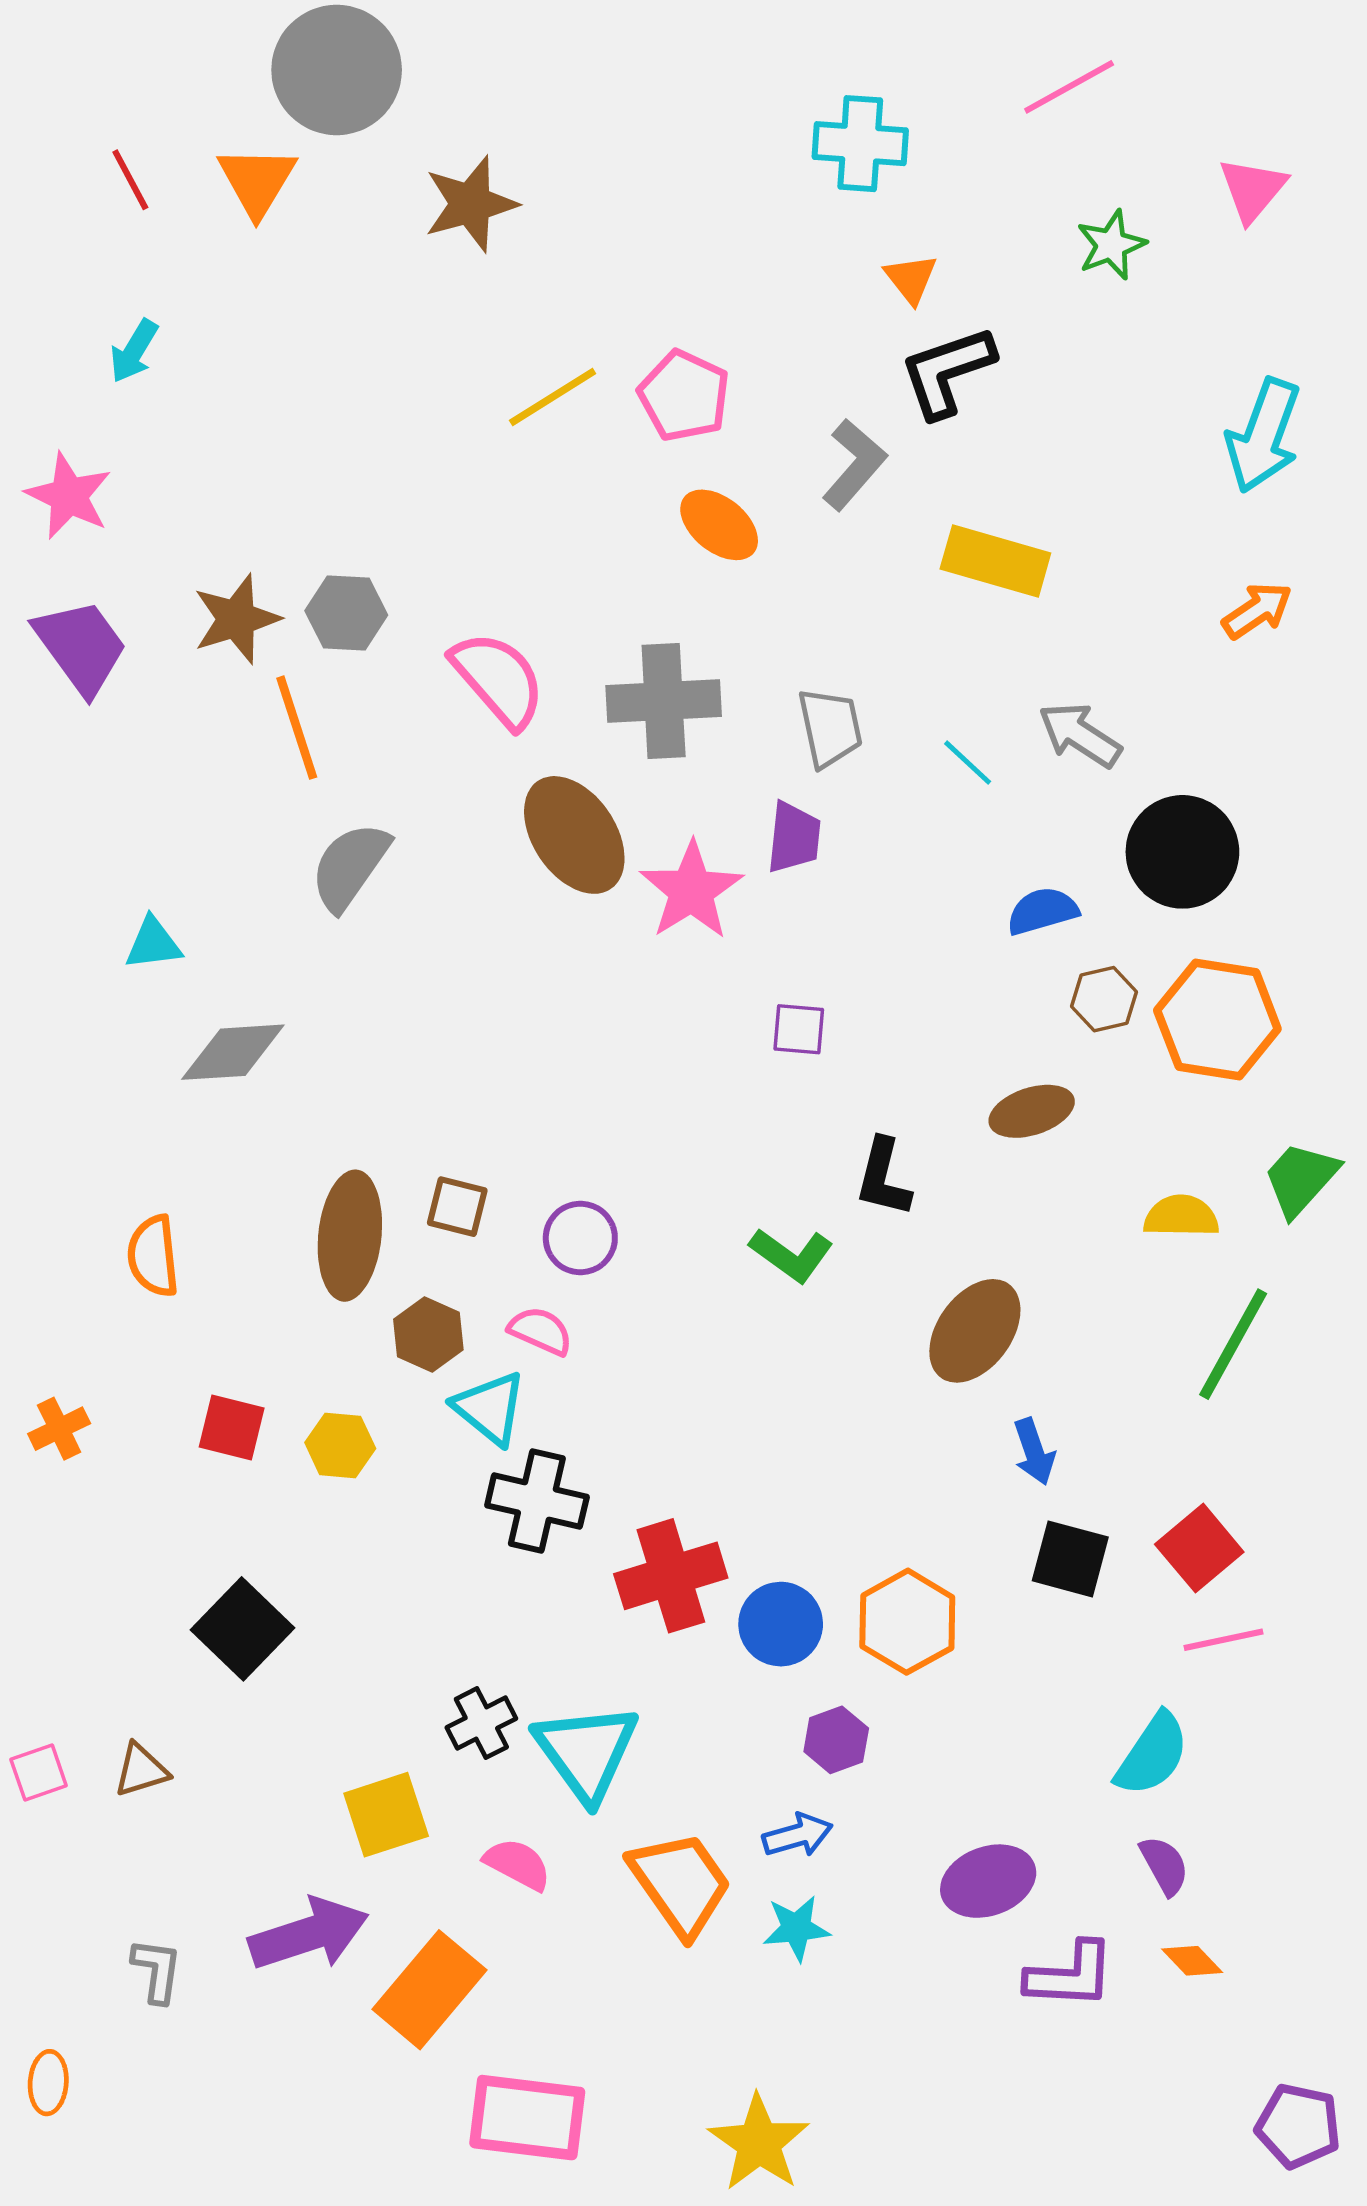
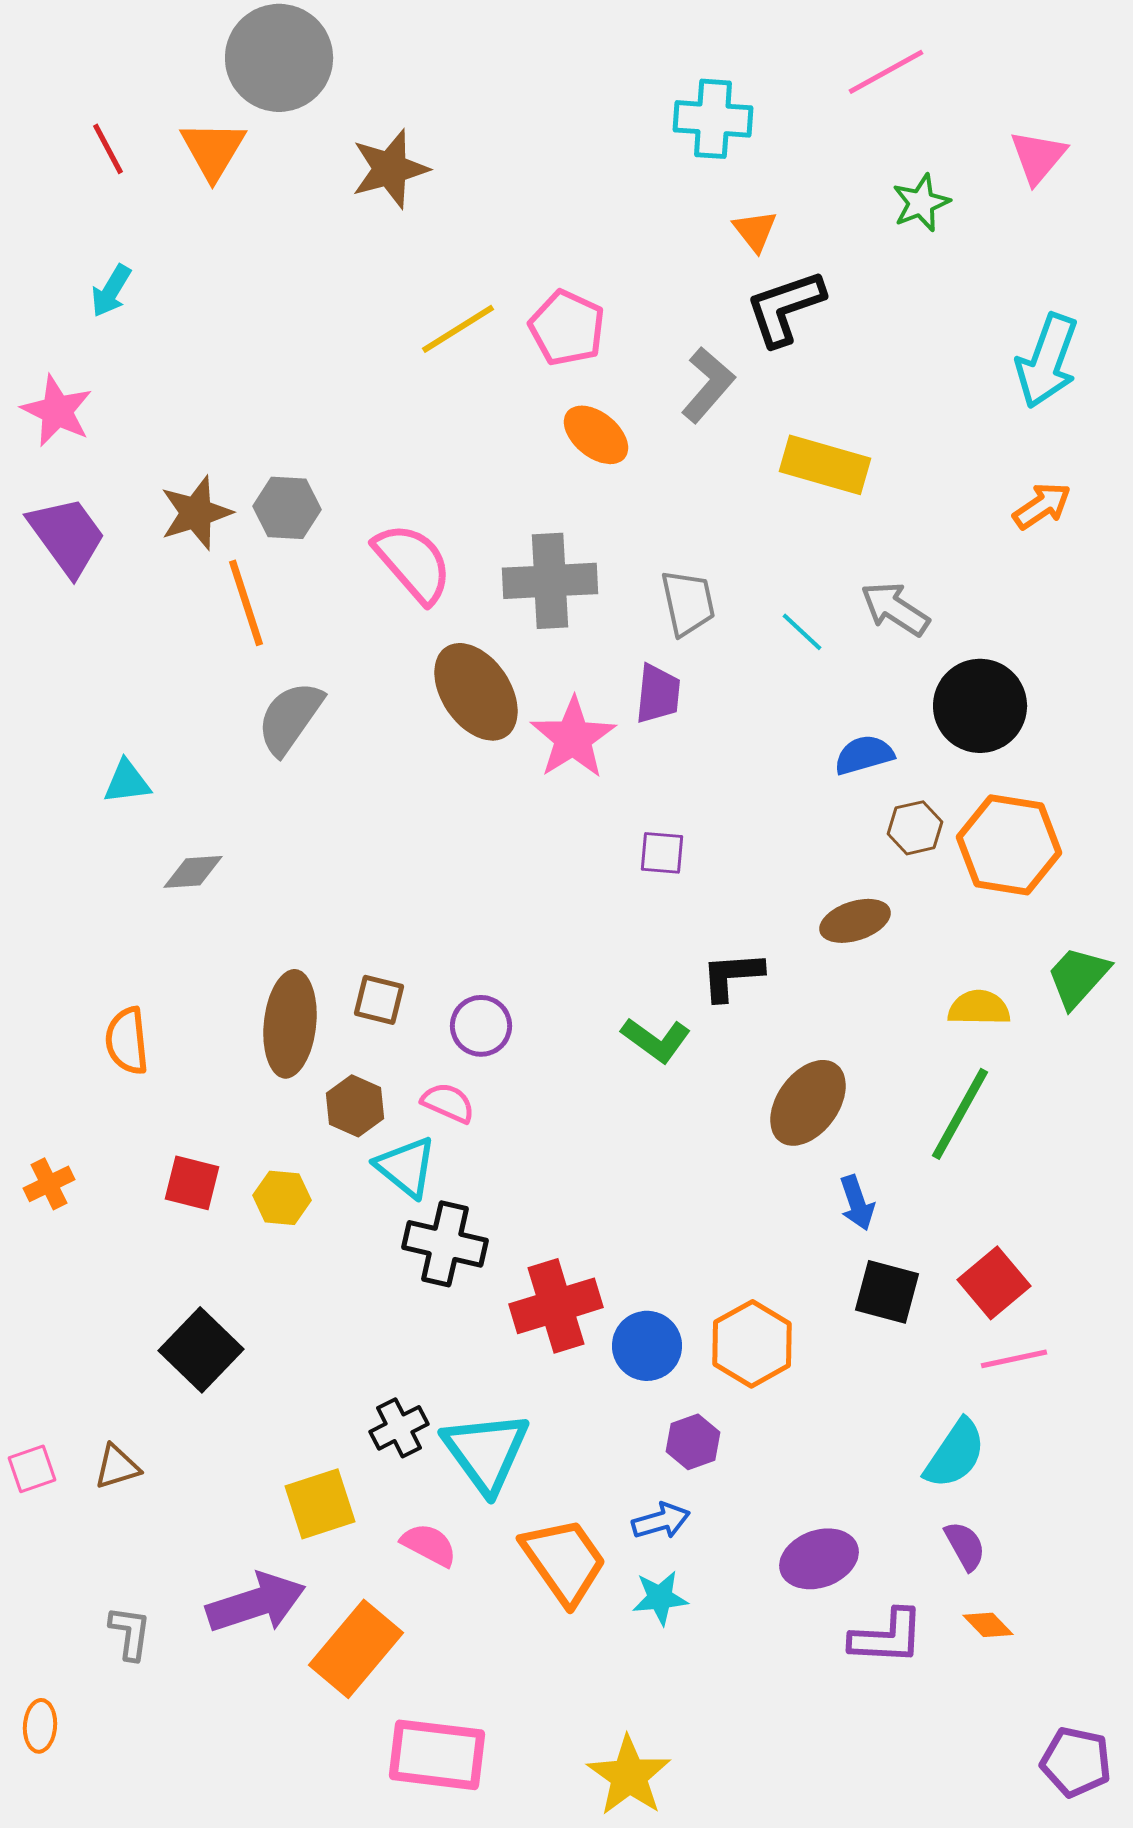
gray diamond: (233, 1052) -> (193, 872), size x0.7
black L-shape: (883, 1178) -> (732, 976), turned 72
green line: (1233, 1344) -> (960, 1114), moved

